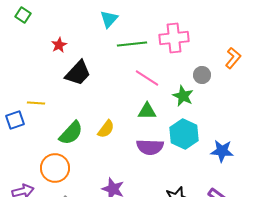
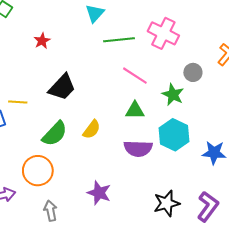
pink cross: (174, 38) -> (163, 33), turned 32
black trapezoid: (78, 73) -> (62, 87), moved

